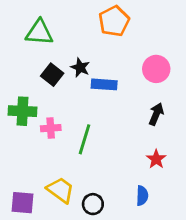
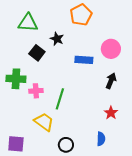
black star: (80, 68) -> (57, 39), moved
blue rectangle: (104, 84) -> (84, 60), moved
yellow trapezoid: (61, 190) -> (44, 122), moved

